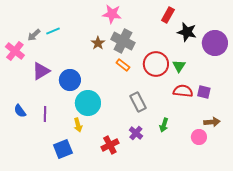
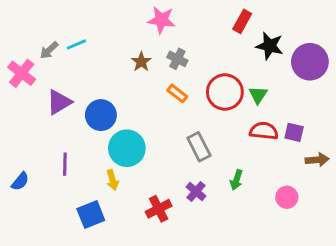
gray cross: (123, 41) -> (177, 59), size x0.6
blue semicircle: (20, 111) -> (20, 181), moved, turned -104
brown arrow: (212, 122) -> (317, 160), moved

